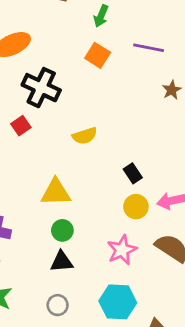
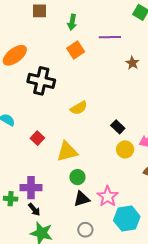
orange square: (98, 55) -> (76, 50), turned 36
red square: (21, 126) -> (37, 138), moved
pink star: (122, 250) -> (108, 196), moved

